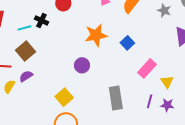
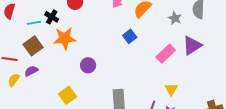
orange star: (96, 35) -> (65, 38), moved
blue square: (127, 43) -> (130, 36), moved
pink rectangle: (147, 68) -> (166, 54), moved

